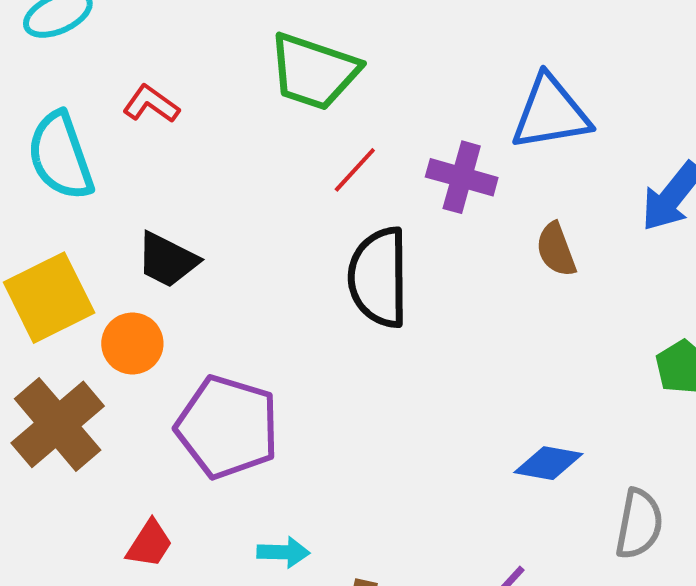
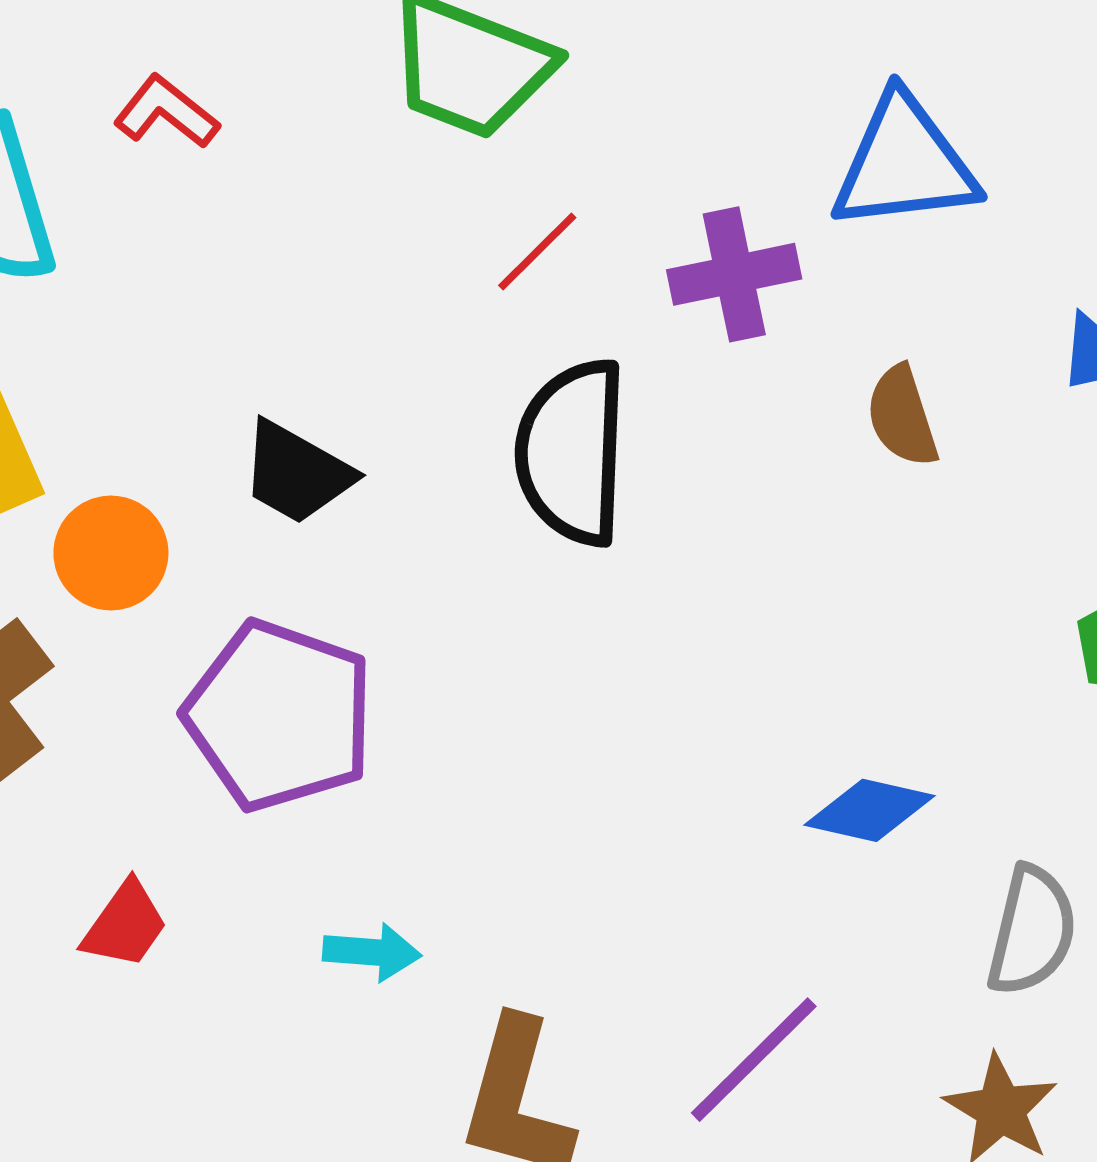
purple cross: (462, 177) -> (734, 274), turned -30
black trapezoid: (167, 260) -> (297, 473), moved

